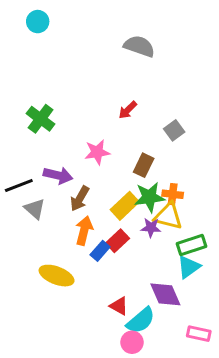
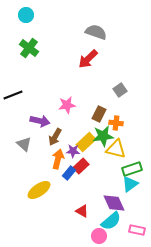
red arrow: (128, 110) -> (88, 59), moved, size x1.5
green cross: (41, 119) -> (29, 48), moved
black line: (19, 186) -> (13, 95), moved
orange cross: (173, 194) -> (116, 123), moved
purple star: (151, 228) -> (73, 151), moved
yellow ellipse: (57, 276) -> (39, 190), turned -55
cyan semicircle: (141, 321) -> (111, 221), moved
pink circle: (132, 342) -> (99, 236), moved

